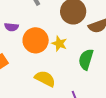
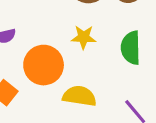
orange circle: (36, 40) -> (44, 65), moved

